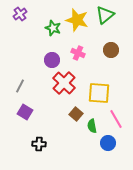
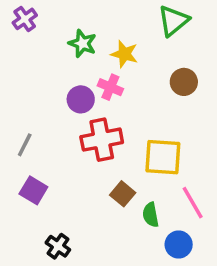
yellow star: (77, 20) -> (124, 54), moved, size x0.7
pink cross: (78, 53) -> (110, 87), moved
red cross: (64, 83) -> (102, 140), turned 35
black cross: (39, 144) -> (58, 246), turned 32

